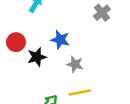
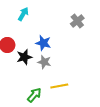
gray star: (75, 64) -> (44, 62), moved

